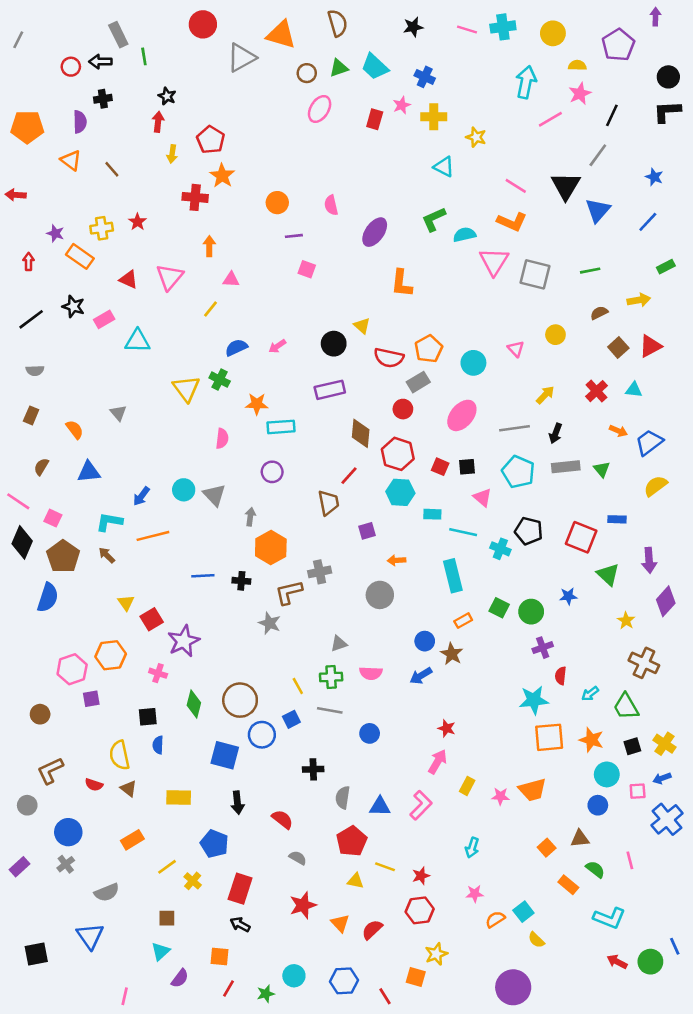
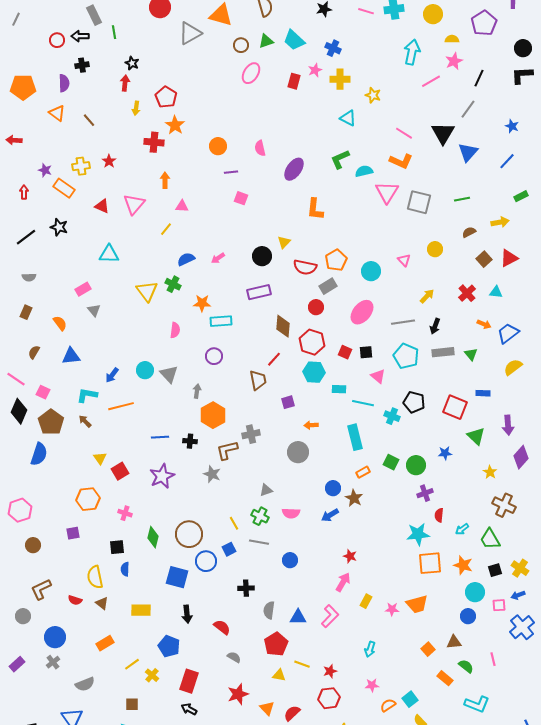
pink rectangle: (104, 319) -> (83, 289), moved
yellow triangle: (362, 326) -> (284, 242), turned 32
purple star: (184, 641) -> (162, 476), moved
pink hexagon: (72, 669) -> (20, 510), moved
green cross: (331, 677) -> (260, 516), turned 30

